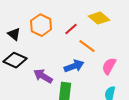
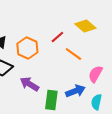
orange hexagon: (41, 25) -> (27, 48), moved
blue arrow: (74, 66) -> (75, 91), moved

